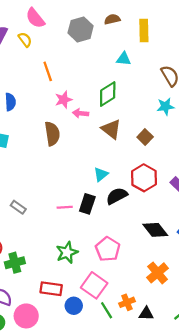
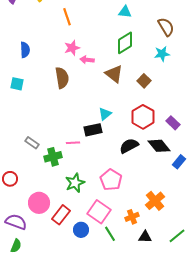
orange line: (48, 71) -> (67, 17), moved
green diamond: (108, 94) -> (125, 43), moved
black semicircle: (117, 196) -> (129, 146), moved
black rectangle: (87, 204) -> (93, 130), moved, turned 60
black diamond: (155, 230) -> (159, 146), moved
green cross: (15, 263) -> (53, 157), moved
red rectangle: (51, 289) -> (61, 215), turned -60
orange cross: (127, 302) -> (132, 217), moved
pink circle: (26, 316) -> (39, 203), moved

